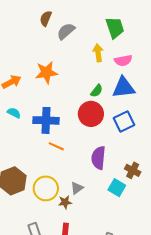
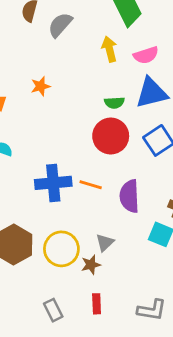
orange star: (46, 72) -> (41, 86), size x0.6
green semicircle: (97, 91) -> (114, 103), turned 56
blue cross: (46, 120) -> (53, 183), moved
orange line: (56, 146) -> (91, 185), moved

